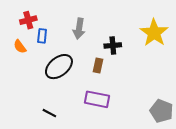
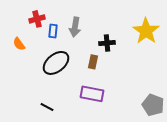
red cross: (28, 20) -> (37, 19), moved
blue rectangle: (42, 36) -> (53, 31), moved

